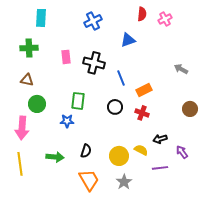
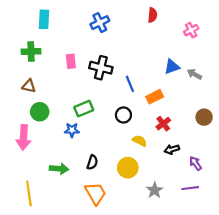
pink cross: (165, 19) -> (191, 30), moved
blue triangle: (128, 40) -> (172, 67), moved
green rectangle: (78, 101) -> (84, 109), turned 60
red cross: (142, 113) -> (163, 124), moved, turned 32
yellow semicircle: (141, 150) -> (140, 141), moved
yellow line: (20, 164) -> (29, 193), moved
purple line: (160, 168) -> (190, 188), moved
gray star: (124, 182) -> (155, 190), moved

